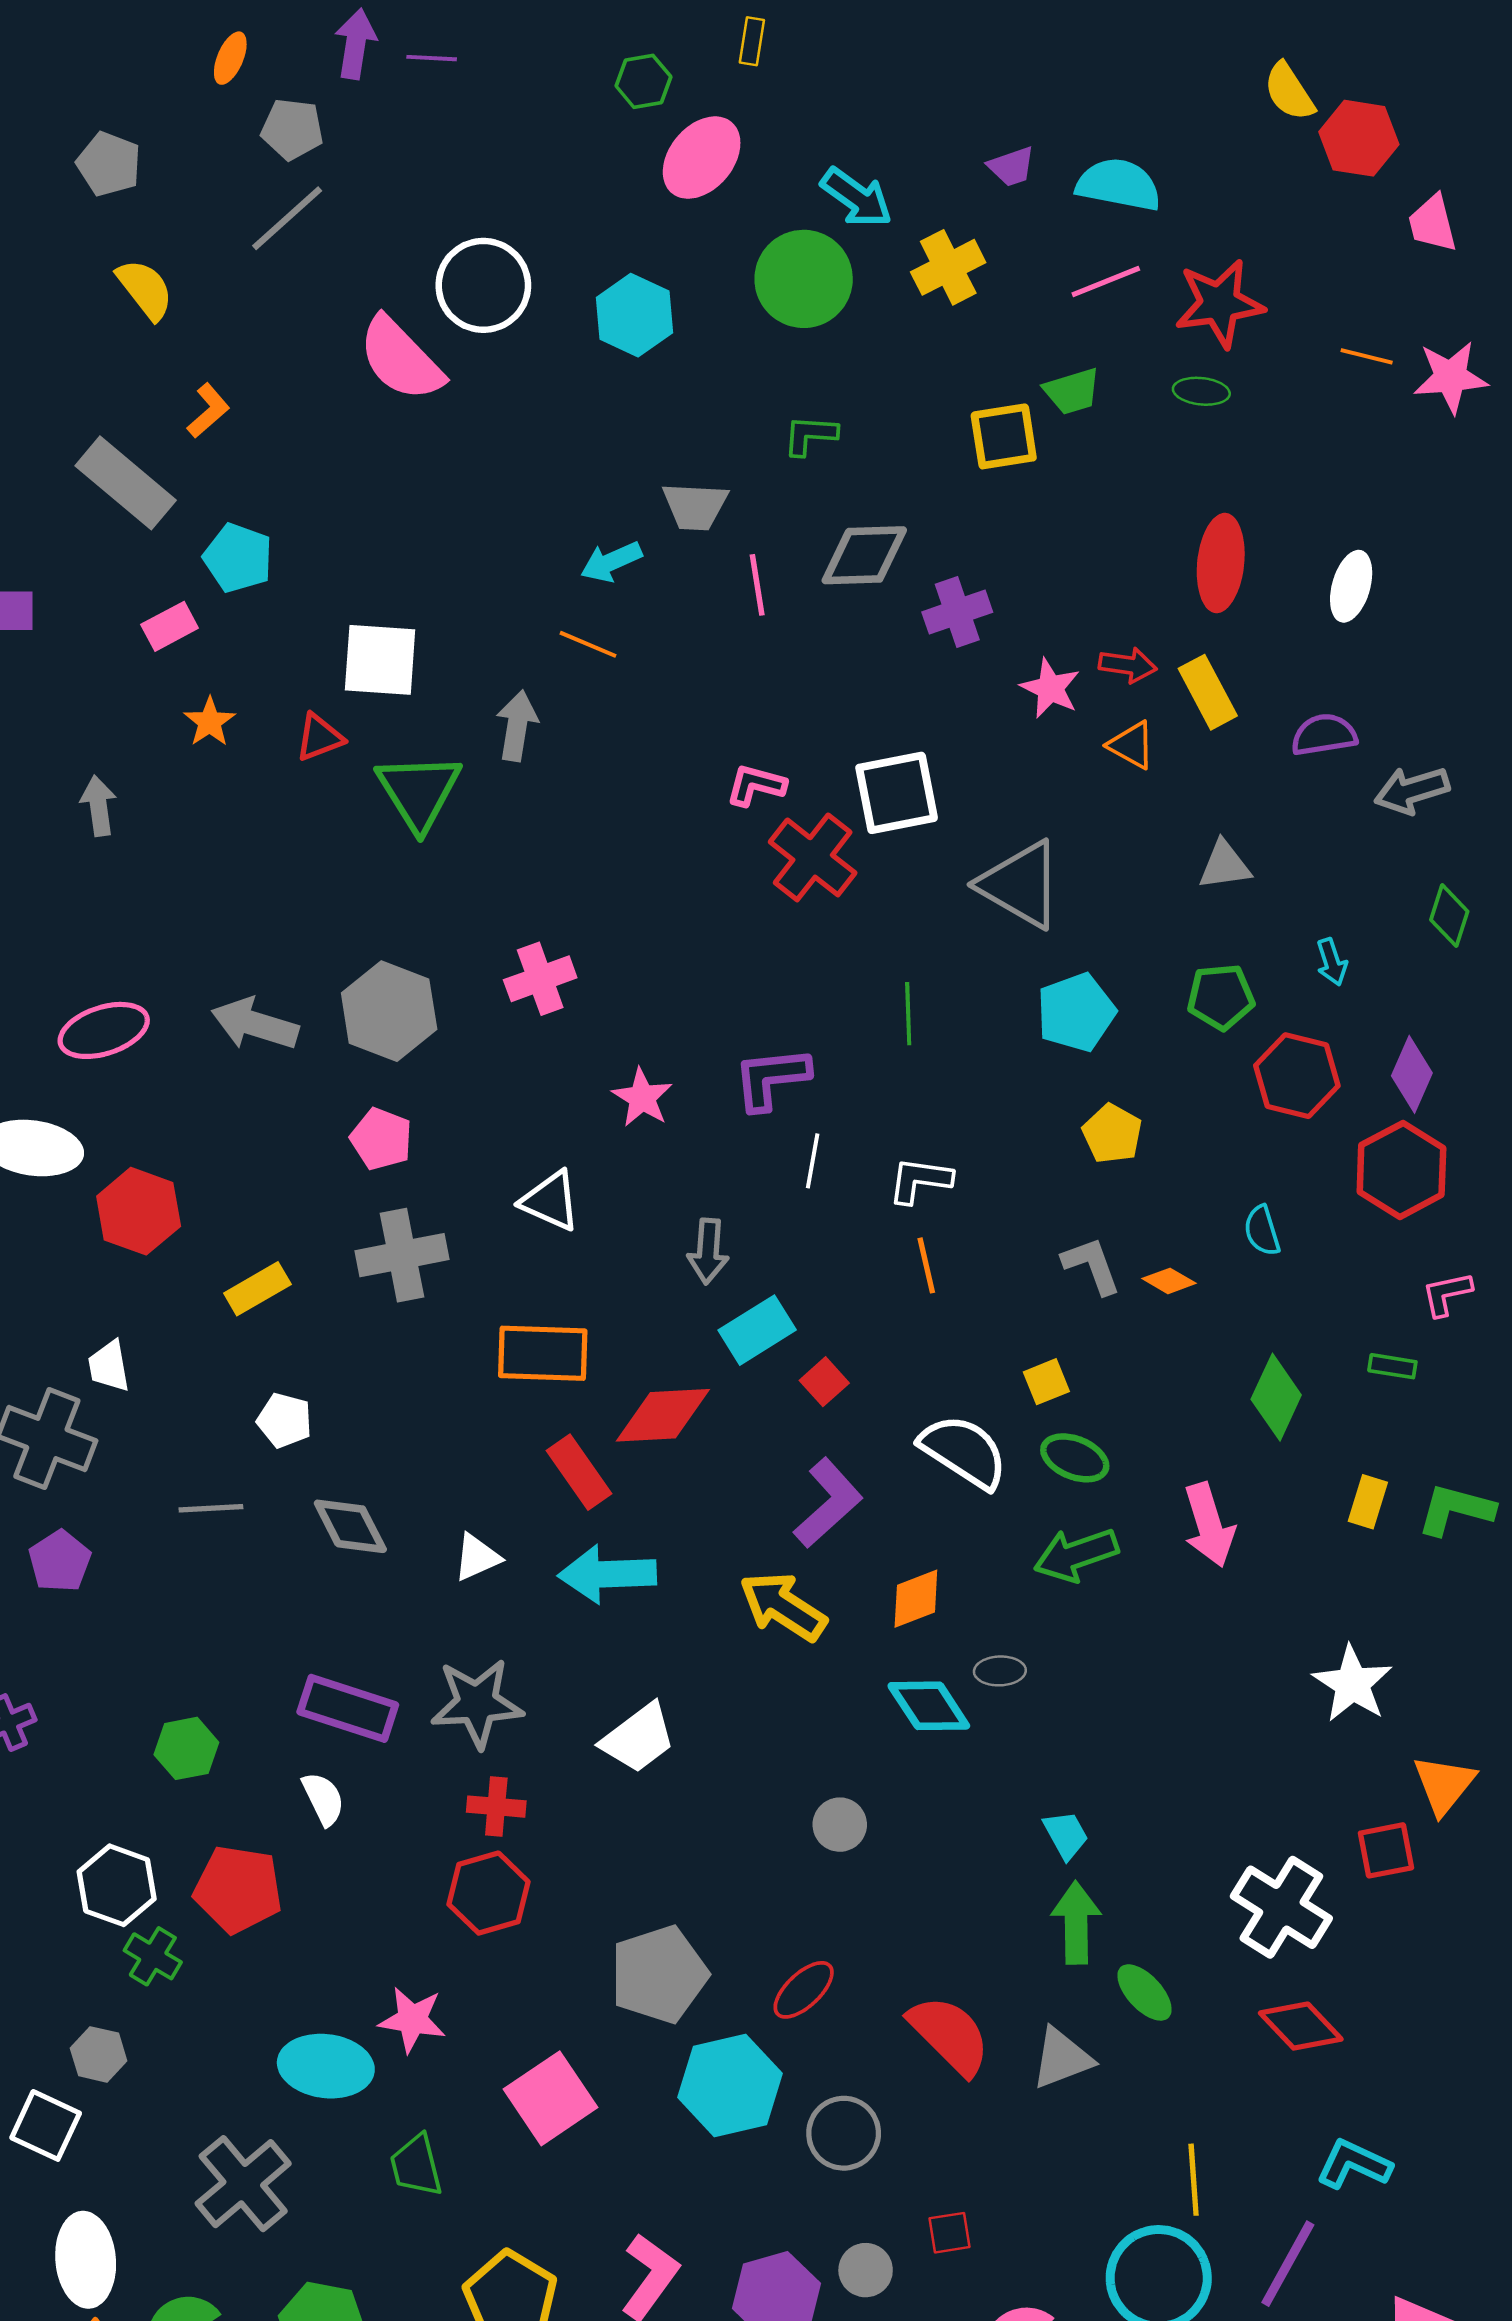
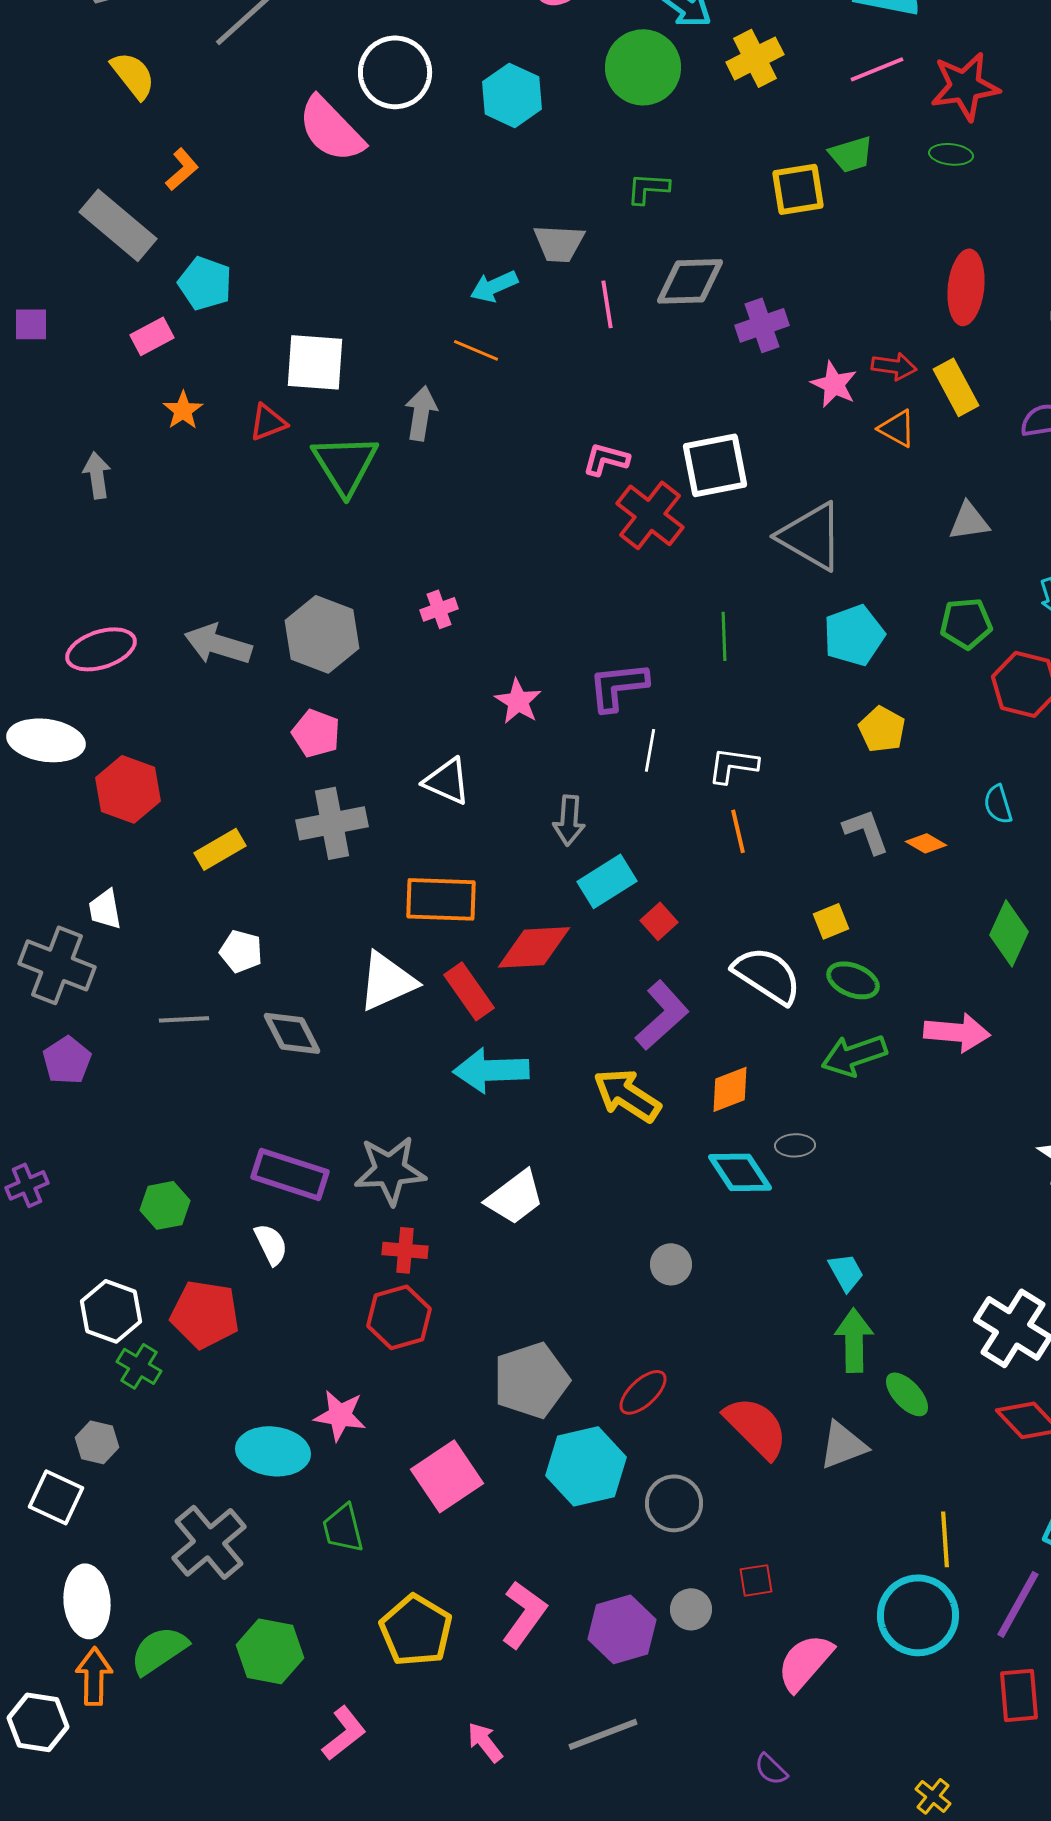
pink cross: (540, 979) -> (439, 609), size x0.7
pink arrow: (1209, 1525) -> (957, 1032), turned -68
white triangle: (477, 1557) -> (387, 981), moved, size x1.6

